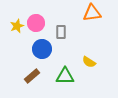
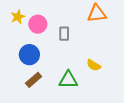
yellow star: (17, 26) -> (18, 17), moved
blue circle: (42, 49) -> (29, 55), moved

